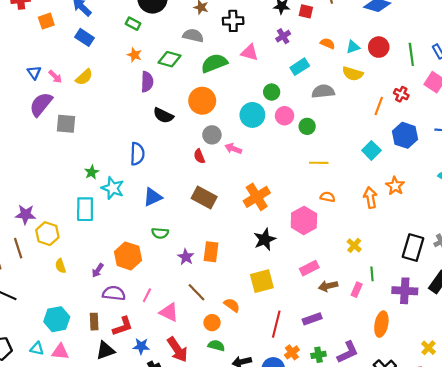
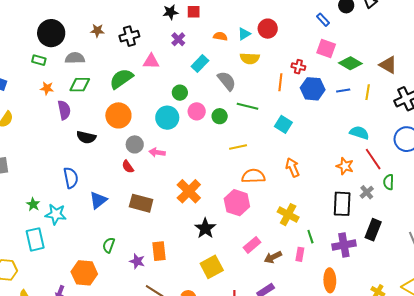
gray semicircle: (193, 36) -> (75, 58), moved
green line: (411, 54) -> (247, 106), moved, turned -55
gray semicircle: (323, 91) -> (227, 81), turned 70
blue hexagon: (405, 135) -> (313, 89), moved
orange star: (395, 186) -> (345, 166), moved
blue triangle: (153, 197) -> (98, 200), moved
orange semicircle: (328, 197) -> (253, 176), size x1.6
green semicircle: (160, 233) -> (109, 245), turned 119
yellow cross: (354, 245) -> (288, 215), size x1.5

